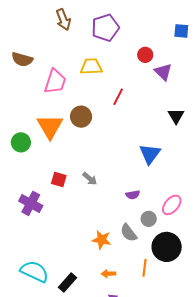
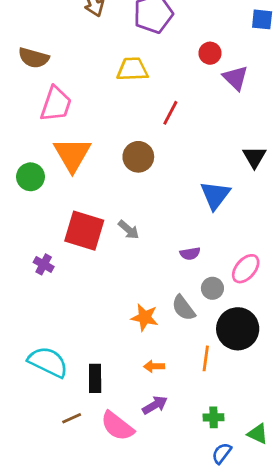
pink trapezoid: (55, 82) -> (56, 104), moved
black triangle: (176, 116) -> (254, 157), moved
brown circle: (81, 117) -> (138, 157), moved
red square: (59, 180) -> (84, 231), size x1.8
purple cross: (31, 203) -> (44, 264), size x0.6
black rectangle: (67, 283) -> (95, 378), turned -42

